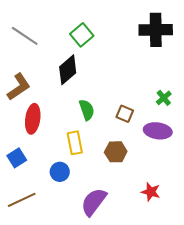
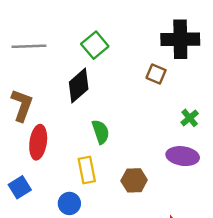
gray line: (25, 36) -> (29, 46), turned -36
brown L-shape: (19, 87) -> (22, 105), turned -36
brown square: (125, 114) -> (156, 74), moved

